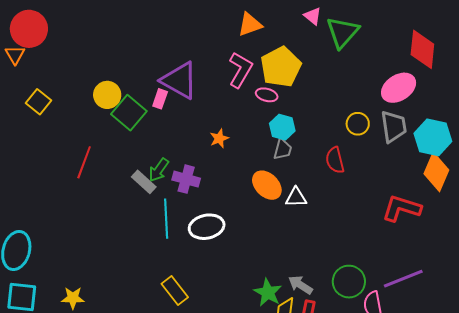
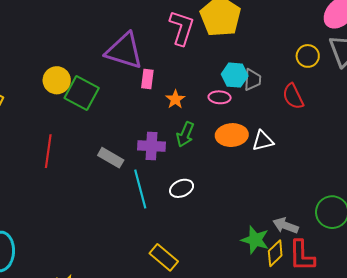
pink ellipse: (267, 95) -> (220, 97), moved
pink rectangle: (160, 99) -> (147, 79), moved
gray trapezoid: (283, 149) -> (252, 80), moved
green arrow: (159, 170) -> (185, 134), moved
orange ellipse: (267, 185) -> (232, 135), turned -36
white ellipse: (207, 227) -> (182, 188), size x0.7

